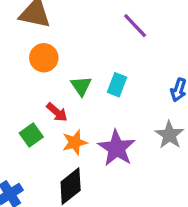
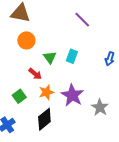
green square: (31, 135) -> (19, 96), moved
gray star: (169, 135) -> (100, 107), moved

